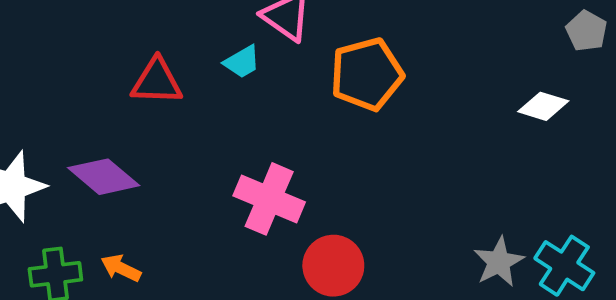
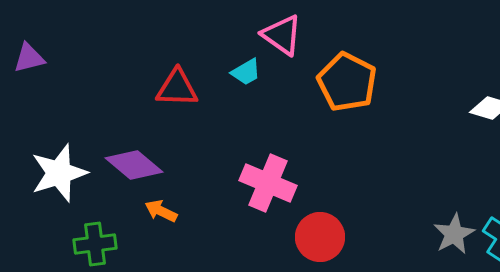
orange pentagon: (367, 74) -> (347, 82), turned -30
orange arrow: (121, 268) -> (161, 211), moved

